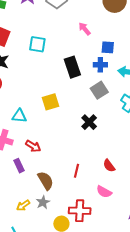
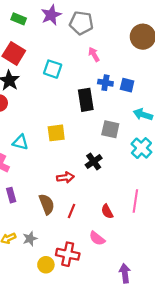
pink arrow: (85, 29) -> (94, 54), moved
blue cross: (100, 65) -> (105, 83), moved
gray square: (99, 90) -> (110, 129), turned 36
red arrow: (33, 146) -> (65, 177), moved, turned -49
brown semicircle: (46, 181) -> (47, 204), moved

